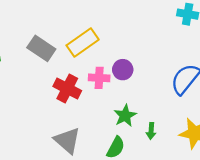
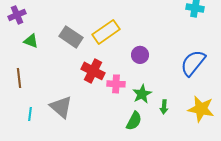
pink cross: (99, 78) -> (116, 84), moved
gray triangle: (67, 140) -> (61, 107), moved

